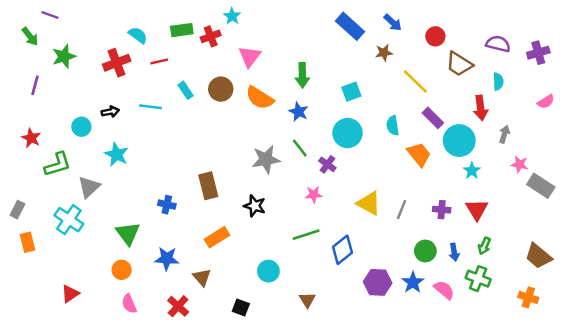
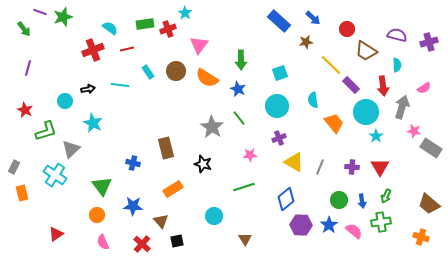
green star: (64, 56) -> (63, 17), moved
pink semicircle: (546, 102) -> (424, 88), moved
purple rectangle: (433, 118) -> (351, 85), moved
gray arrow: (504, 134) -> (402, 107), size x1.6
gray star: (266, 159) -> (212, 127), turned -30
purple cross: (327, 164) -> (279, 138), moved, turned 32
blue diamond: (343, 250) -> (286, 199), moved
green cross: (478, 279) -> (381, 222), turned -30
black square: (241, 307) -> (177, 241), moved, turned -32

